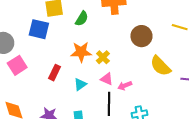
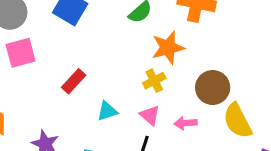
brown circle: (141, 36) -> (213, 87), moved
orange star: (81, 52) -> (168, 48), moved, turned -30
pink arrow: (125, 86) -> (186, 123), moved

